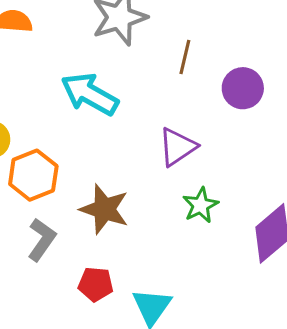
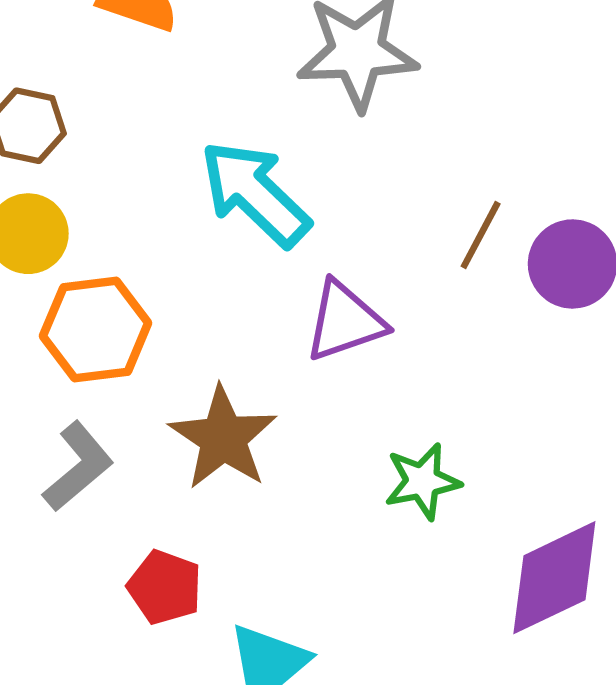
brown line: (185, 57) -> (481, 235), moved
purple triangle: (177, 147) -> (345, 321), moved

